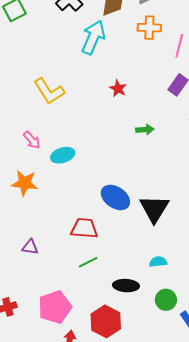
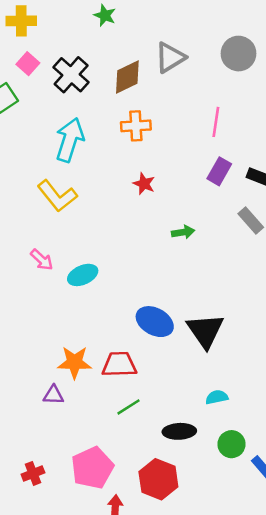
orange cross: (149, 28) -> (136, 126), moved
cyan arrow: (93, 37) -> (70, 140), moved
orange star: (25, 183) -> (75, 362), moved

